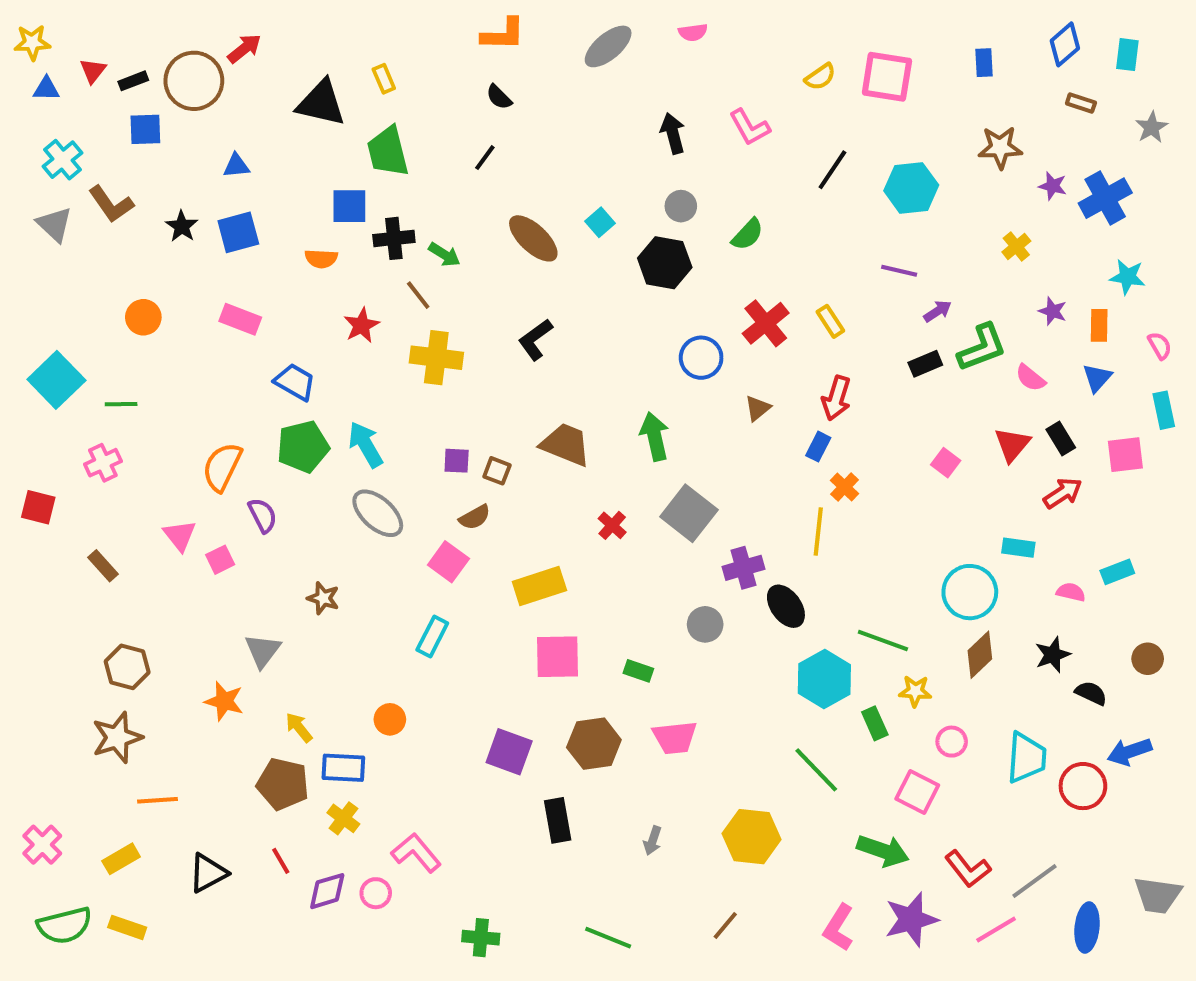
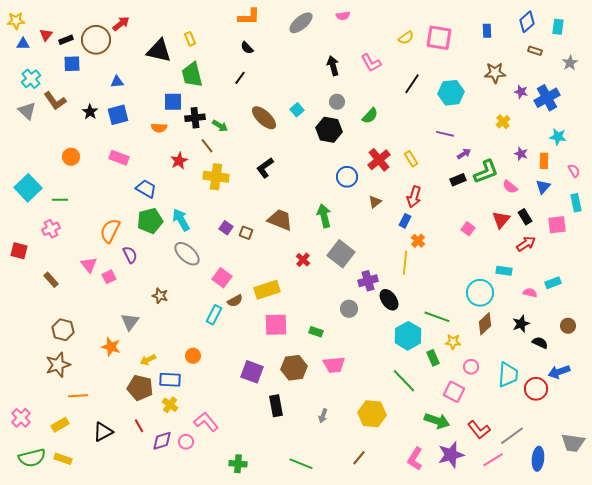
purple square: (457, 461) -> (226, 228), turned 32
brown semicircle: (475, 517) -> (235, 301), moved
yellow arrow: (299, 727) -> (148, 360), turned -77

